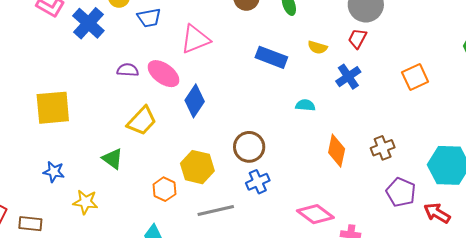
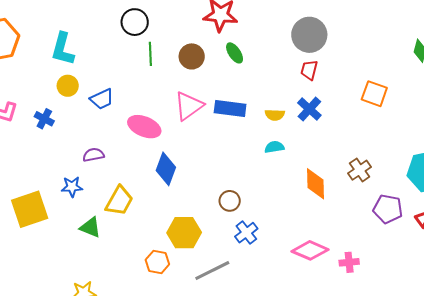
blue cross: (88, 23) -> (44, 119), size x0.6
pink triangle: (195, 39) -> (189, 106), moved
yellow semicircle: (317, 47) -> (275, 115), moved
pink ellipse: (163, 74) -> (144, 127), moved
orange square: (415, 77) -> (374, 94), turned -32
brown circle: (249, 147) -> (230, 201), size x0.7
green triangle: (113, 159) -> (90, 227), moved
blue star: (54, 172) -> (72, 187), moved

